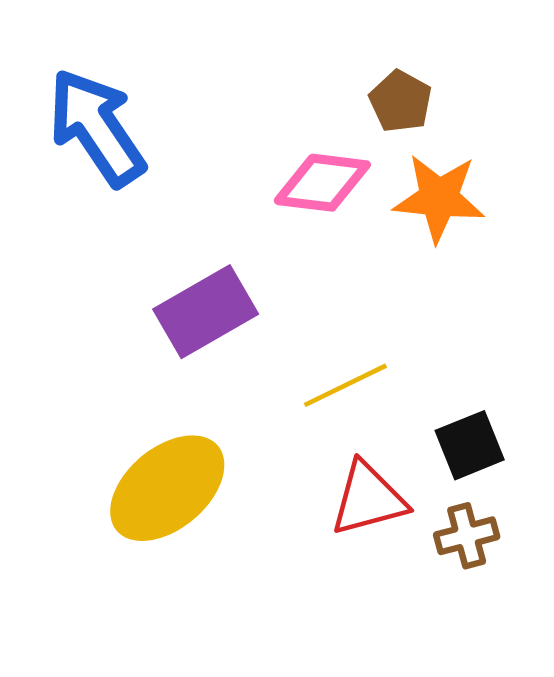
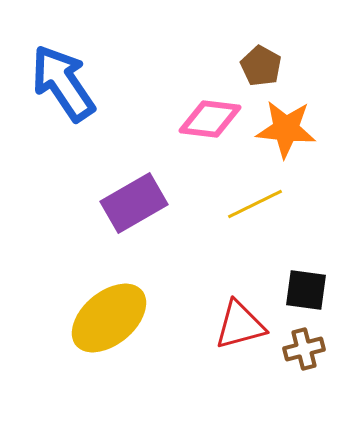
yellow line: (345, 385) -> (255, 204), moved
black square: (470, 445) -> (306, 290), turned 30

